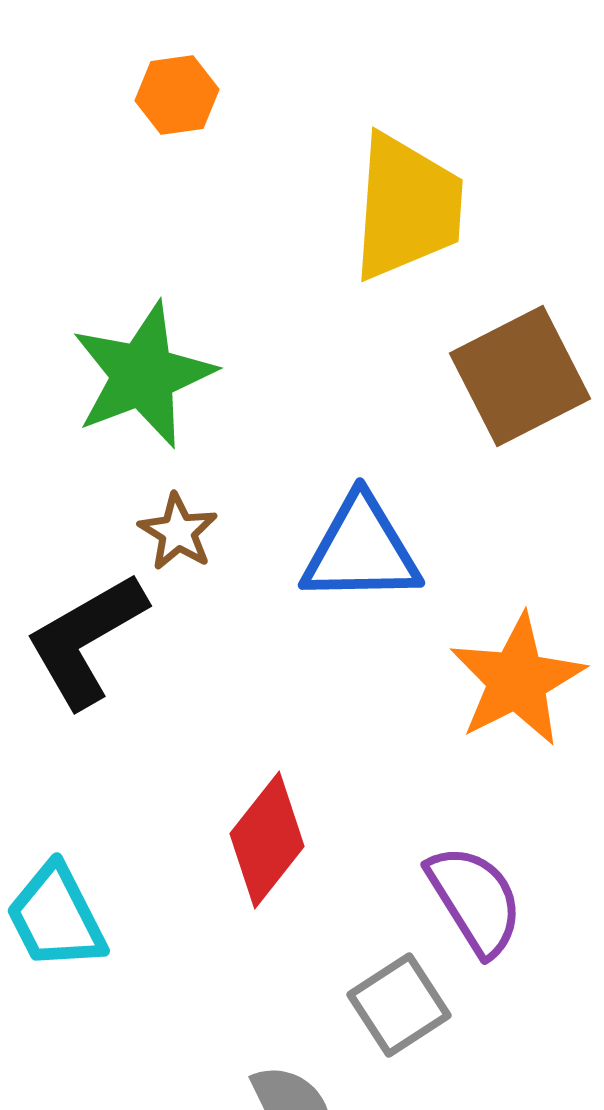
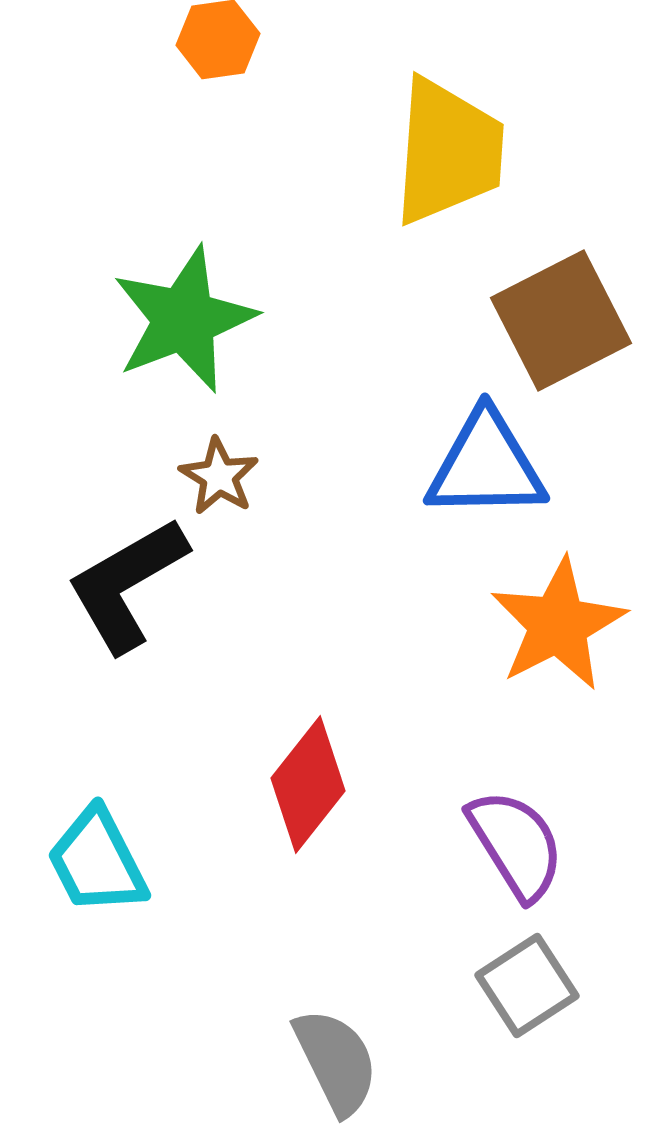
blue triangle: (361, 550) -> (486, 465), moved
gray square: (399, 1005) -> (527, 985), moved

